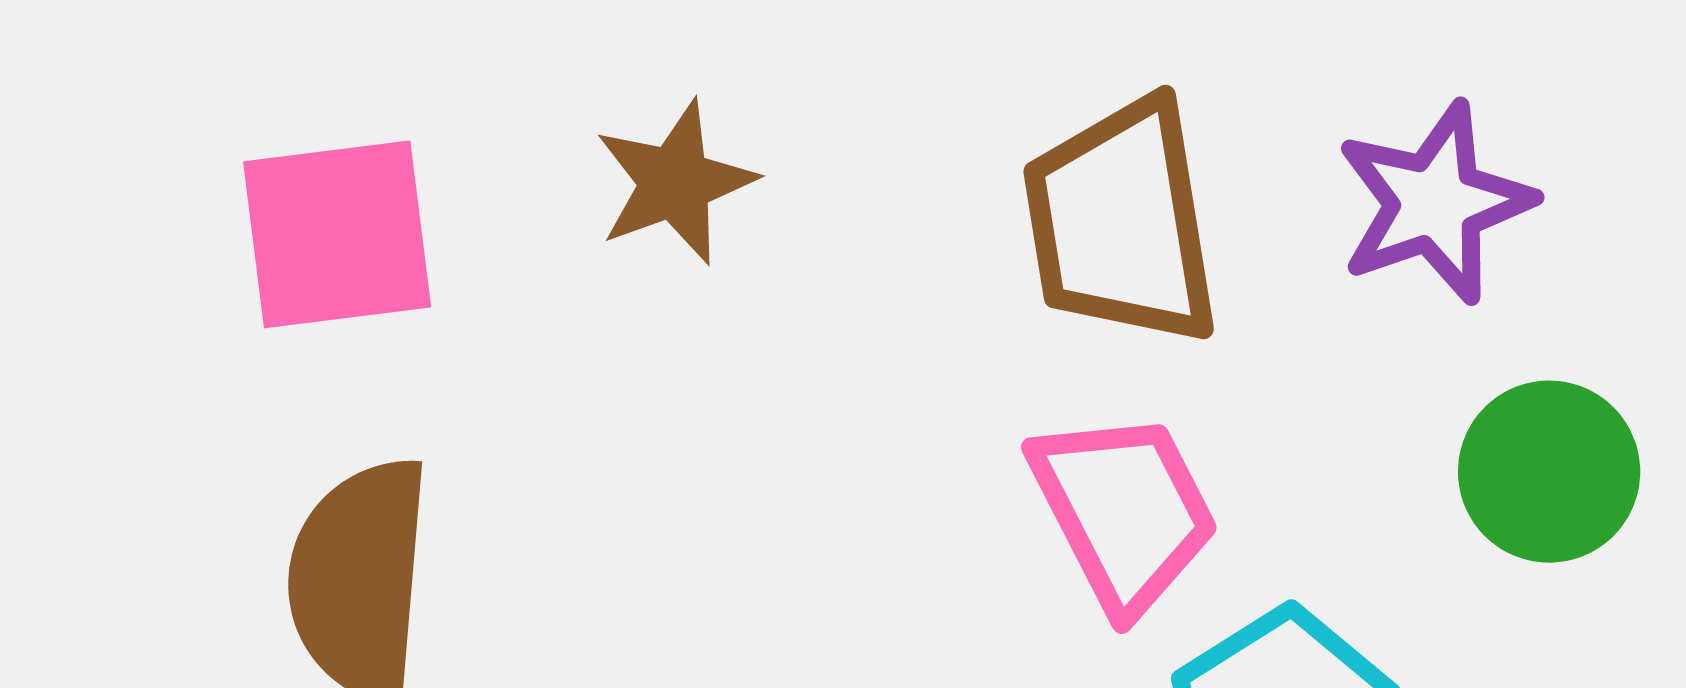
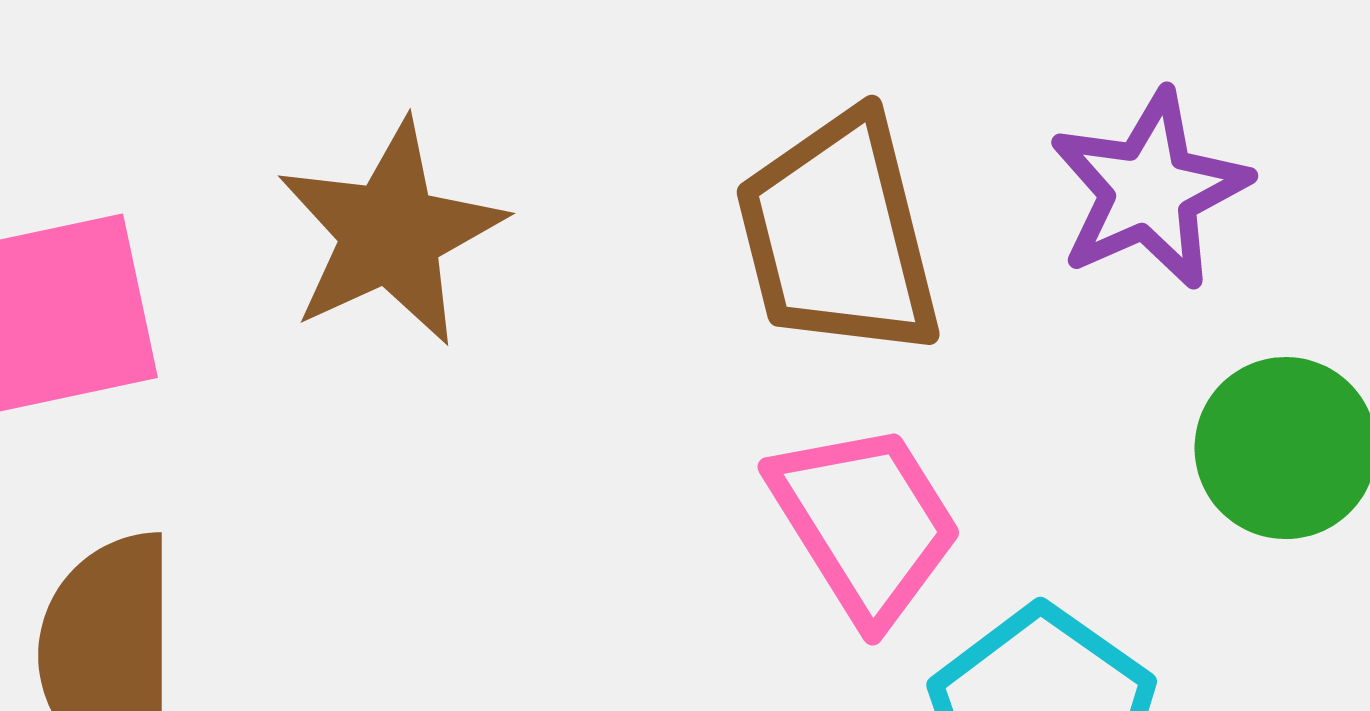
brown star: (675, 182) -> (390, 233), size x1.4

